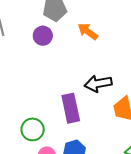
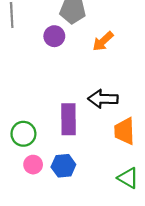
orange arrow: (88, 32) -> (103, 41), turned -90

